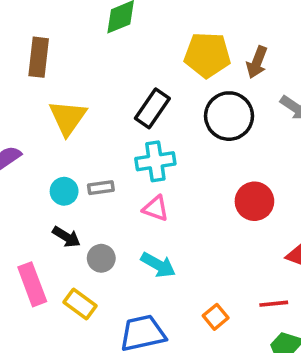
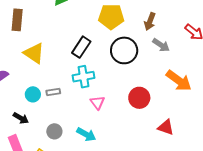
brown arrow: (257, 62) -> (150, 22), moved
yellow triangle: (68, 118) -> (34, 53), turned -30
pink triangle: (156, 208) -> (97, 103), moved, turned 35
black arrow: (66, 237) -> (21, 118), moved

